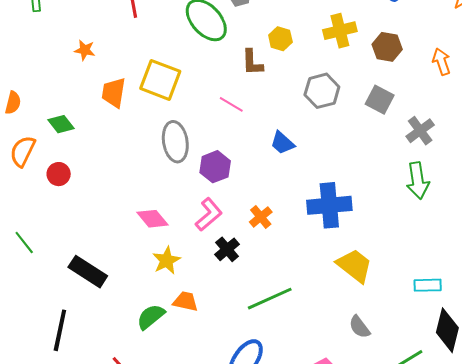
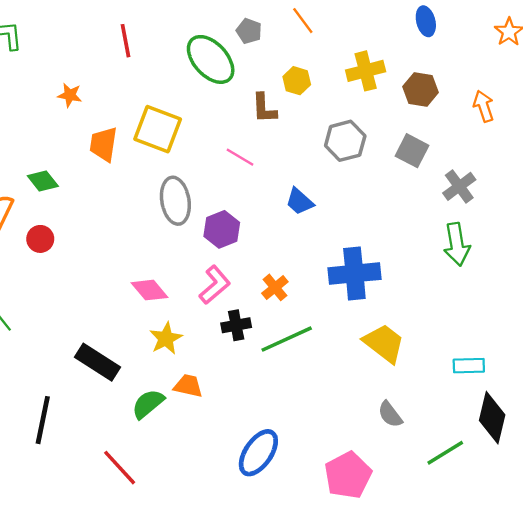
black cross: (227, 249) -> (236, 325), turned 30
black rectangle: (88, 272) -> (98, 362), moved
green line: (270, 299) -> (287, 339), moved

